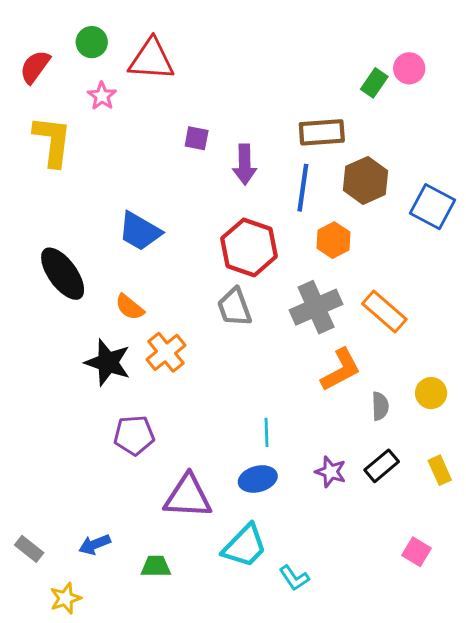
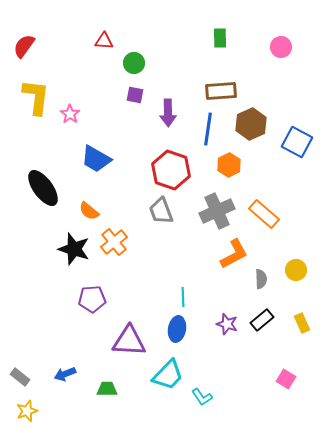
green circle: (92, 42) -> (134, 63), moved
red triangle: (151, 60) -> (104, 41), size x0.6
green rectangle: (374, 83) -> (220, 38), moved, turned -36
pink star: (102, 96) -> (70, 114), moved
blue ellipse: (258, 479) -> (177, 329), turned -65
yellow star: (66, 598) -> (27, 411), moved

